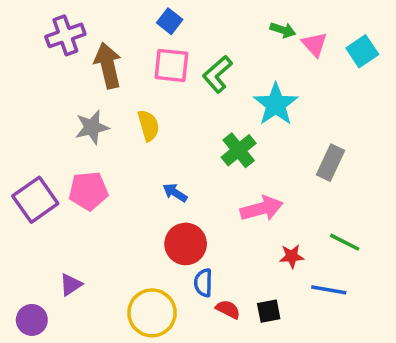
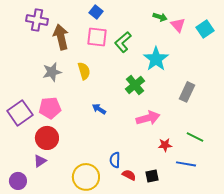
purple cross: (65, 35) -> (37, 20), turned 30
red circle: (186, 244) -> (47, 138), moved

